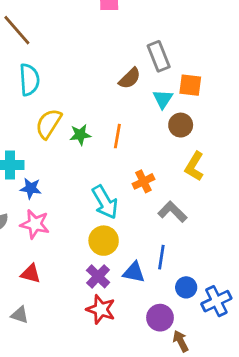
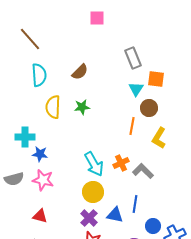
brown semicircle: (130, 78) -> (80, 72), moved
yellow semicircle: (49, 124) -> (53, 107), turned -30
green star: (80, 135) -> (82, 107), moved
orange line: (117, 136) -> (132, 126), moved
orange cross: (143, 181) -> (121, 163), moved

